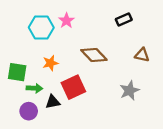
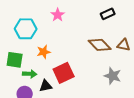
cyan hexagon: (41, 28) -> (26, 29), moved
brown diamond: (94, 55) -> (100, 45), moved
gray star: (129, 91) -> (113, 76), turned -30

